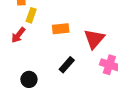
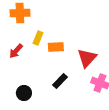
yellow rectangle: (31, 15) -> (38, 38), moved

